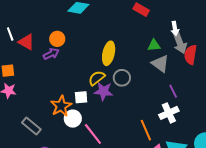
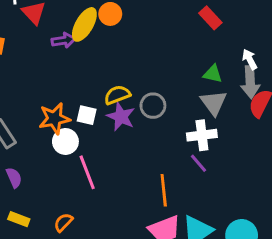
white arrow: (175, 28) -> (250, 59), turned 144
orange circle: (57, 39) -> (110, 14), moved
yellow ellipse: (109, 53) -> (84, 24), moved
purple line: (173, 91) -> (199, 163), moved, turned -32
white cross: (169, 113) -> (202, 135), moved

